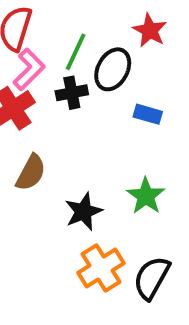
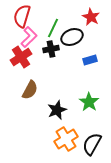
black ellipse: (113, 69) -> (72, 37), turned 40
blue rectangle: (148, 114) -> (90, 60), turned -32

